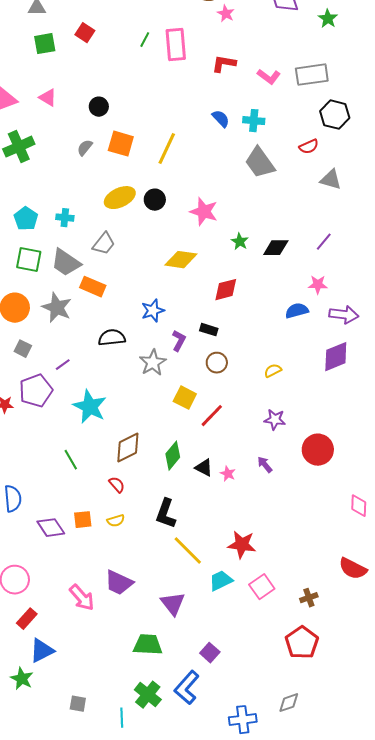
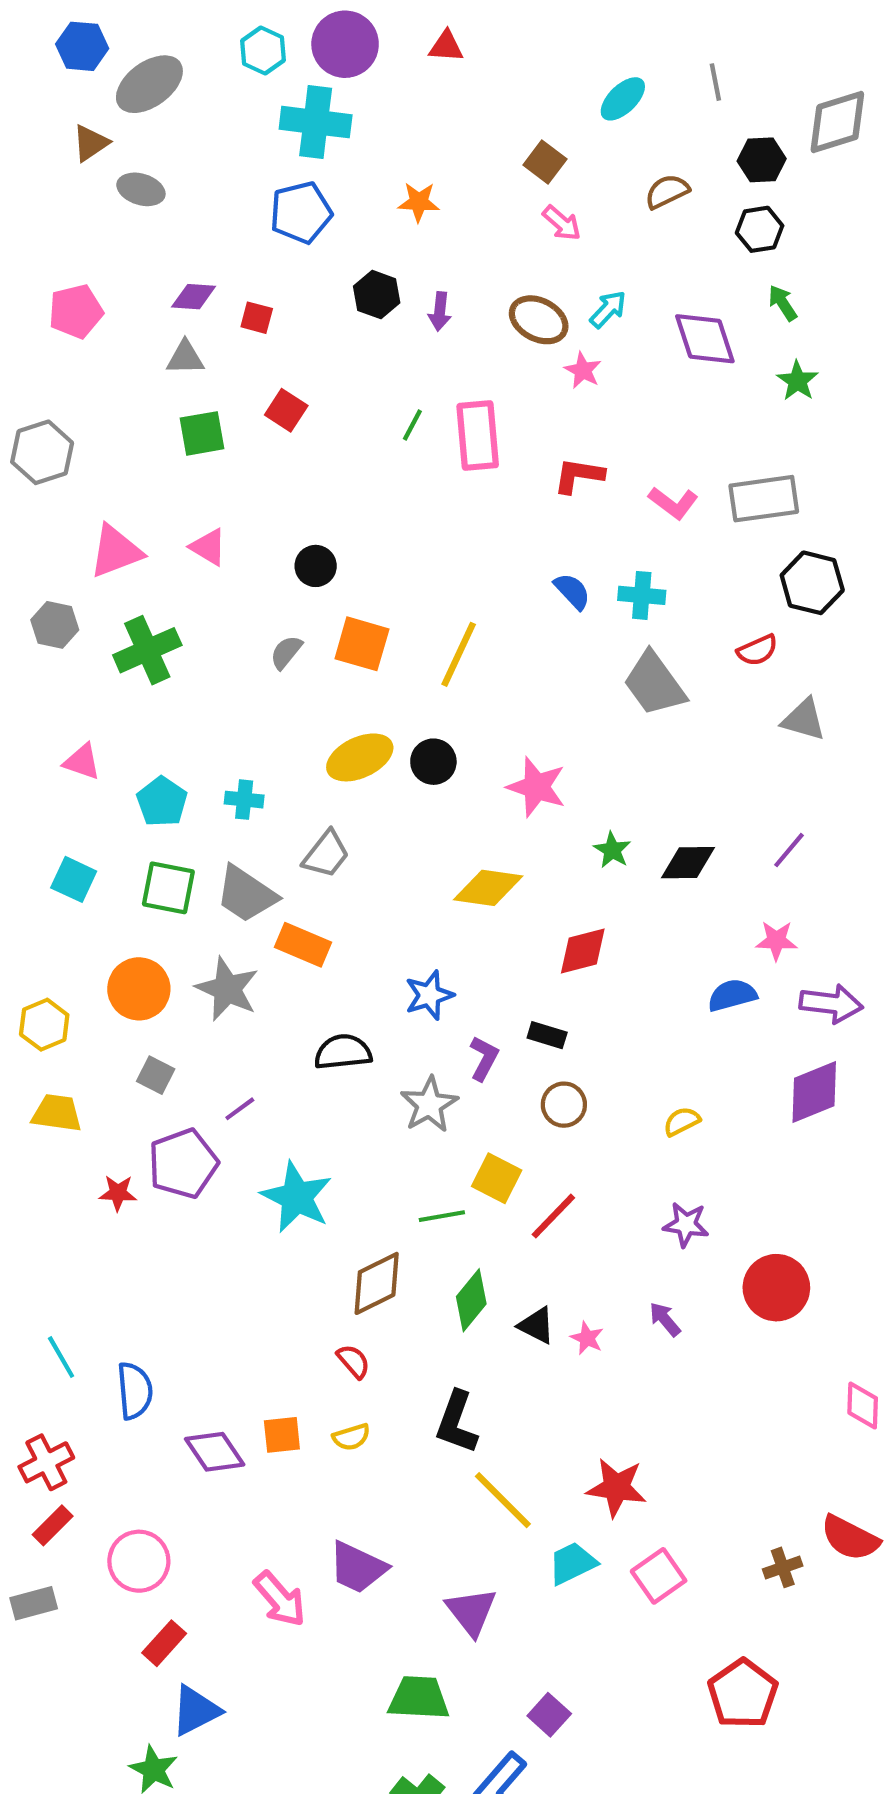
green line: (71, 460) -> (442, 1216), moved, turned -70
brown cross: (309, 598) -> (783, 1567), moved

